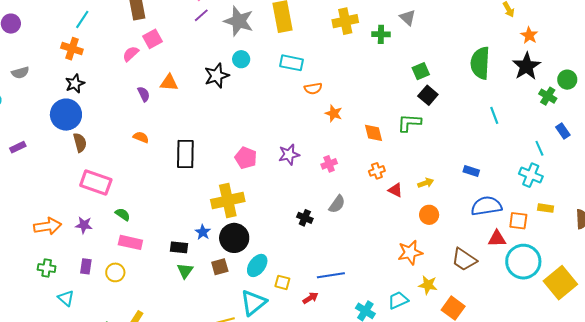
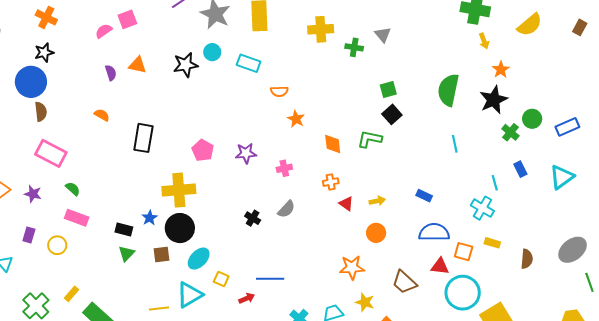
cyan rectangle: (291, 63) -> (249, 63), moved

